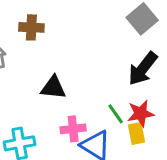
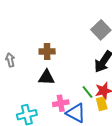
brown cross: (31, 27) -> (47, 51), moved

